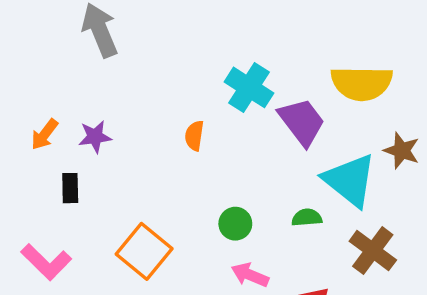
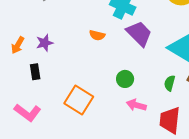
purple trapezoid: (302, 122) -> (139, 34), moved
orange semicircle: (194, 136) -> (97, 35), turned -77
green semicircle: (307, 218) -> (170, 83), moved, turned -63

